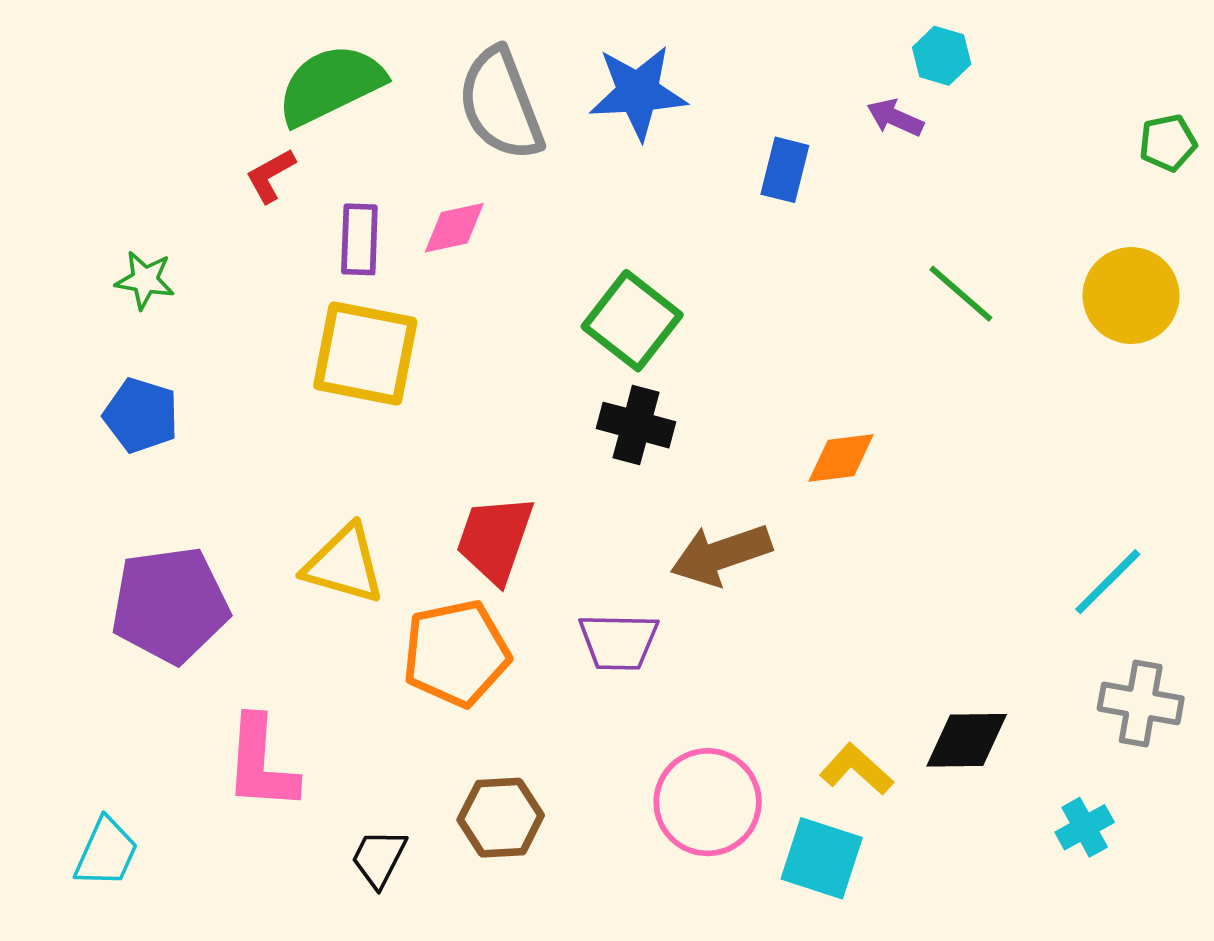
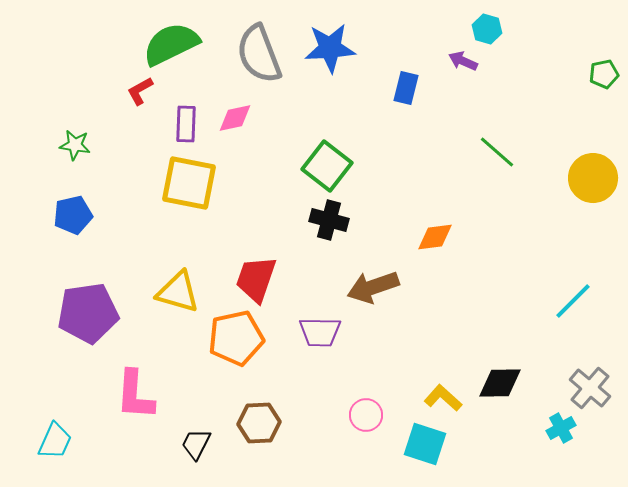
yellow circle: (1131, 296) -> (593, 178), moved
blue pentagon: (141, 415) -> (73, 215), turned -30
gray cross: (1141, 703) -> (590, 388), moved, turned 30
pink circle: (708, 802) -> (366, 415), size x0.6

